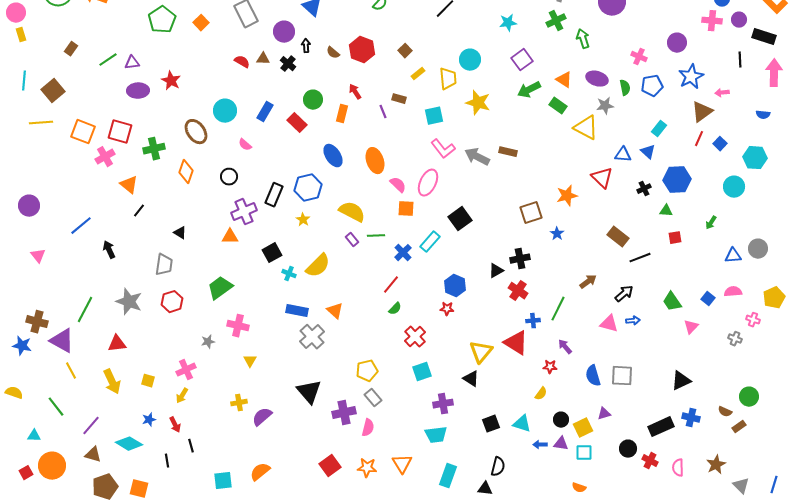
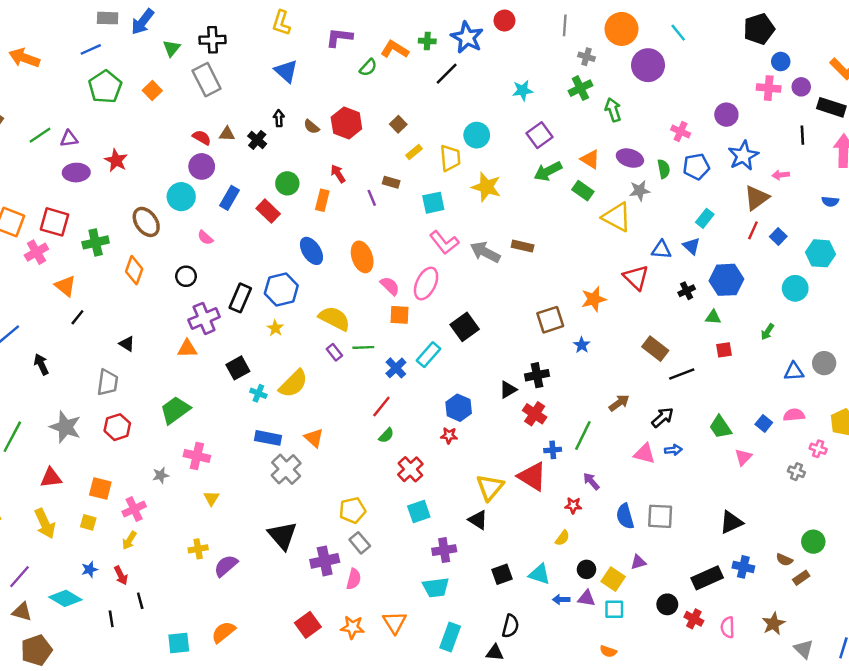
purple circle: (284, 32) -> (202, 166), moved
yellow square: (583, 428) -> (613, 579), turned -30
orange square: (139, 489) -> (100, 489), moved

